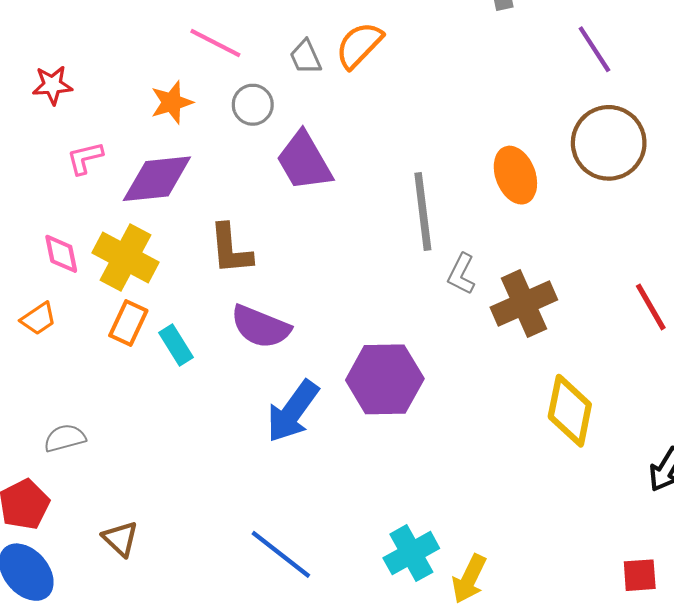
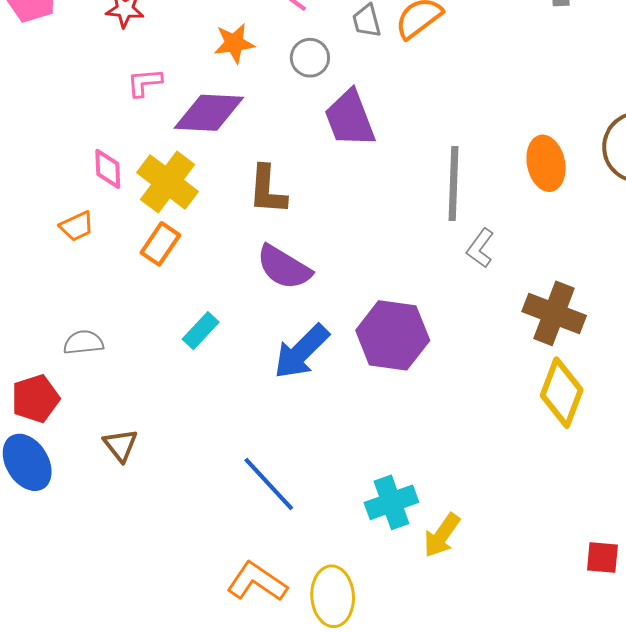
brown cross: (524, 304) -> (554, 313), moved, turned 36
cyan rectangle: (176, 345) -> (201, 331), moved, turned 66

